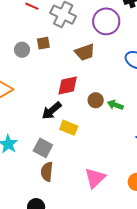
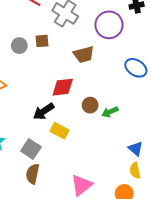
green arrow: (115, 105) -> (110, 112), turned -49

